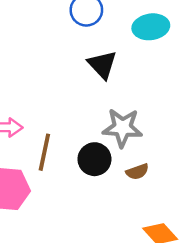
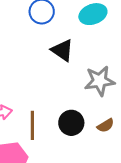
gray star: (122, 128) -> (100, 81), moved

